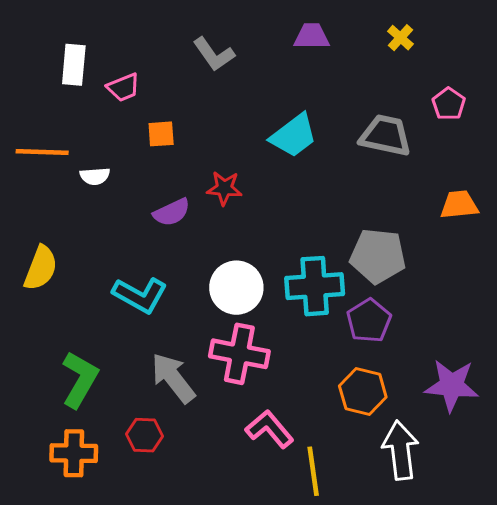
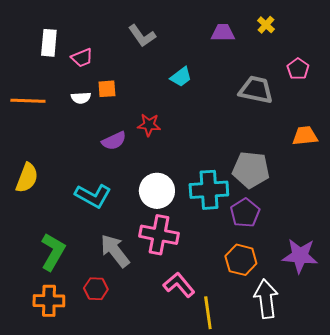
purple trapezoid: (312, 36) -> (223, 33), moved
cyan trapezoid: (294, 135) -> (181, 77), moved, size x0.7
white semicircle: (95, 176) -> (81, 98), moved

